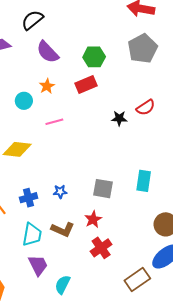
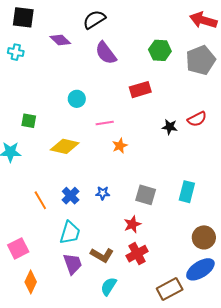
green hexagon: (94, 57) -> (160, 50), moved
orange star: (47, 86) -> (120, 146), moved
blue cross: (28, 198) -> (71, 196), turned -36
brown L-shape: (63, 229) -> (102, 255), moved
cyan semicircle: (62, 285) -> (109, 286), moved

